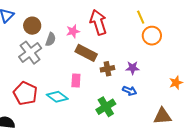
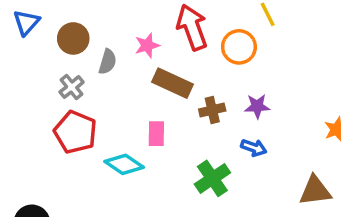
orange circle: (152, 36) -> (239, 47), moved
gray cross: (30, 53) -> (72, 87), size x0.6
red pentagon: (25, 93) -> (75, 132), moved

